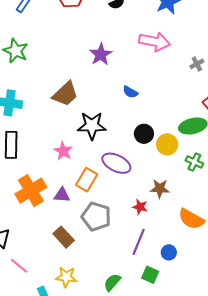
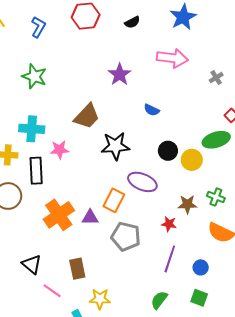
pink star: (63, 151) -> (59, 150), moved, turned -30
green cross: (194, 162) -> (216, 197), moved
brown rectangle: (64, 237) -> (77, 269), moved, turned 35
green square: (150, 275) -> (199, 298), moved
green semicircle: (112, 282) -> (159, 300), moved

